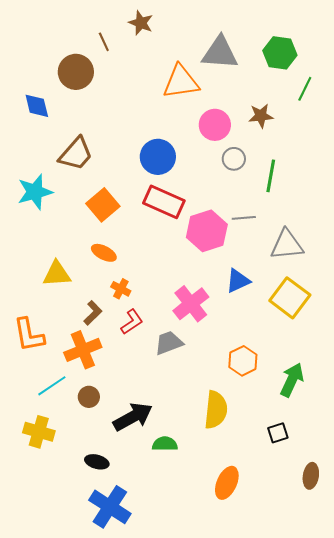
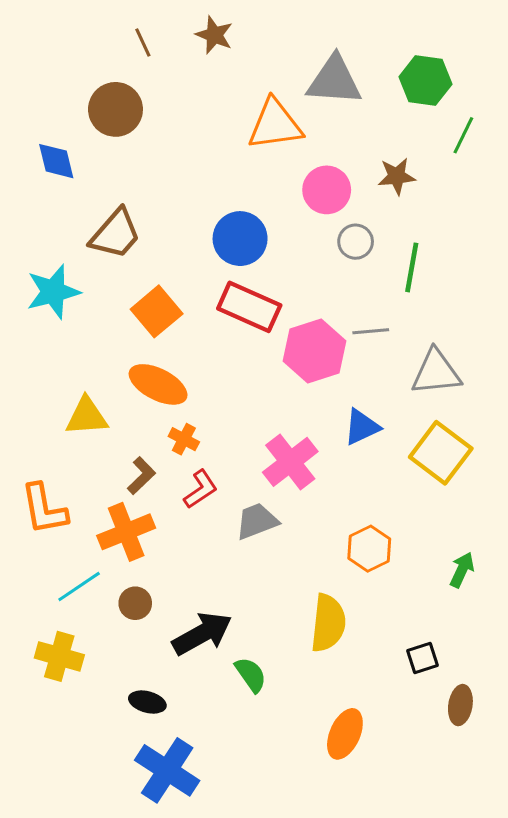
brown line: (104, 42) -> (143, 43), moved
orange ellipse: (104, 253) -> (158, 384), size x1.5
green arrow: (292, 380) -> (462, 570), moved, size x0.7
green semicircle: (165, 444) -> (251, 675), turned 55
brown ellipse: (311, 476) -> (460, 705), moved

